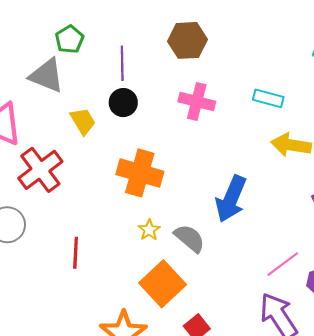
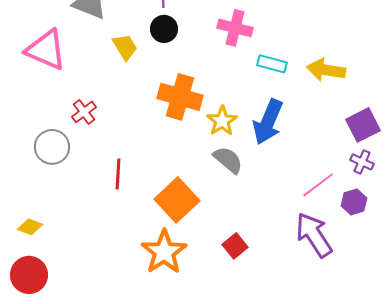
cyan rectangle: (268, 98) -> (272, 64), moved
red cross: (40, 170) -> (84, 112), moved, size x0.6
yellow star: (149, 230) -> (222, 121), moved, size x1.4
orange square: (163, 284) -> (177, 200), moved

